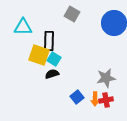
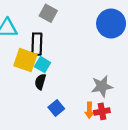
gray square: (72, 14) -> (48, 13), moved
black semicircle: (52, 74) -> (40, 82), turned -56
blue square: (77, 97) -> (56, 108), moved

